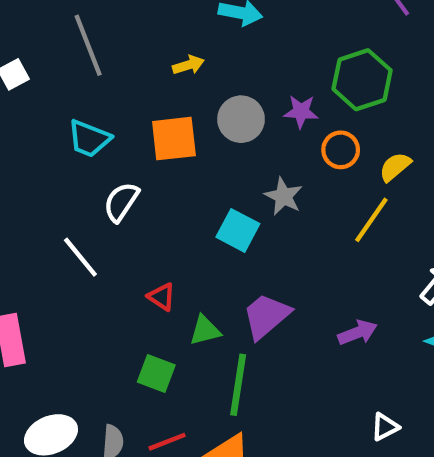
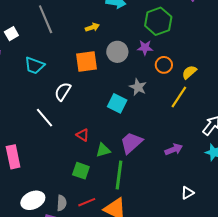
green hexagon: (362, 80) -> (158, 21), moved
cyan trapezoid: (89, 139) -> (34, 65), moved

